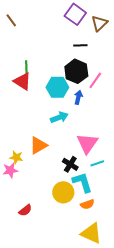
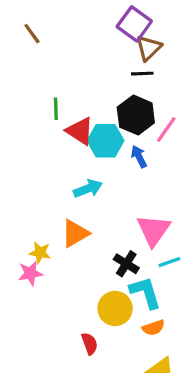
brown triangle: (99, 23) -> (149, 48), moved
red triangle: (22, 81) -> (80, 131), moved
blue arrow: (78, 97) -> (139, 157), turned -40
cyan arrow: (59, 117) -> (88, 189), moved
red semicircle: (25, 210) -> (89, 344), moved, turned -72

